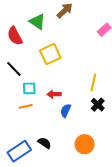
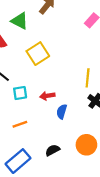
orange line: (26, 106) -> (20, 124), moved
black semicircle: (45, 143) -> (53, 150), moved, turned -56

